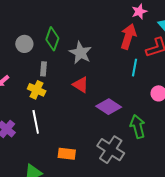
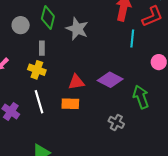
red triangle: (81, 85) -> (76, 82), moved, turned -36
gray cross: (111, 150) -> (116, 122), size x0.6
orange rectangle: (67, 154) -> (70, 104), moved

